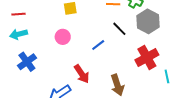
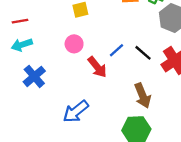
black line: (119, 29) -> (143, 53), moved
red arrow: (82, 74) -> (97, 67), moved

